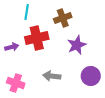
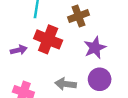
red cross: (37, 38) -> (48, 39), turned 35
purple circle: (91, 76) -> (100, 79), moved

